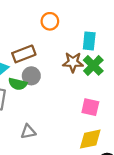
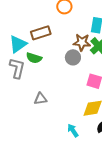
gray circle: (31, 76) -> (73, 57), moved

